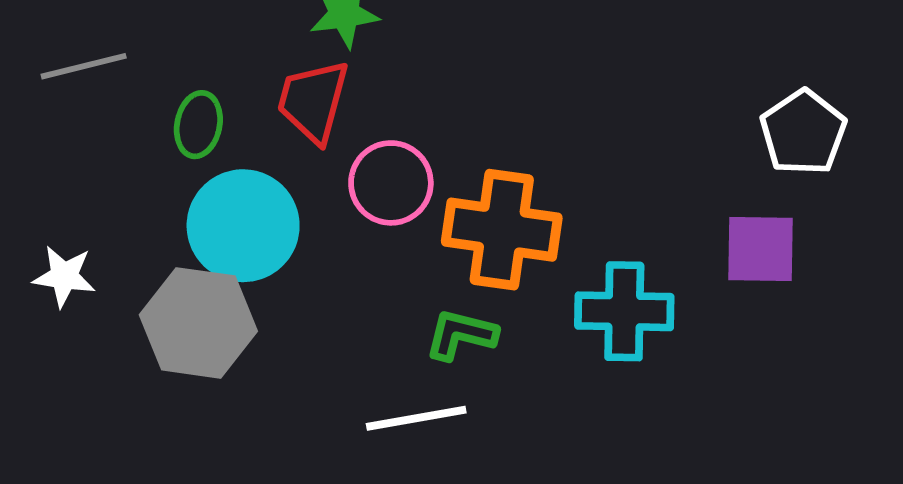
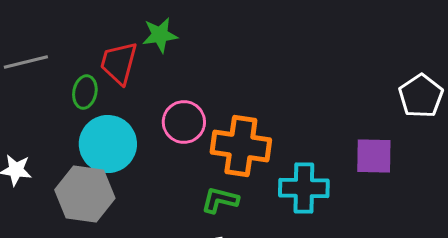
red trapezoid: (313, 101) -> (119, 63), moved
white pentagon: (803, 132) -> (421, 96), moved

